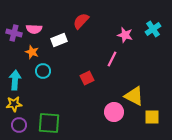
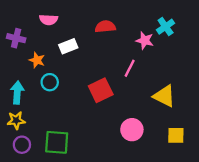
red semicircle: (81, 21) -> (105, 27), moved, turned 42
pink semicircle: (34, 29) -> (49, 20), moved
cyan cross: (153, 29) -> (166, 27), moved
red square: (87, 78) -> (101, 90), size x1.5
yellow triangle: (134, 96) -> (164, 96), moved

